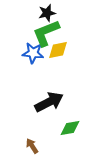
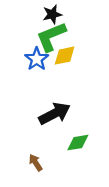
blue star: (33, 53) -> (37, 59), turned 30

